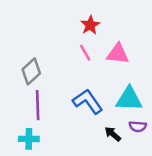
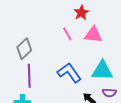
red star: (90, 25) -> (81, 13), moved

